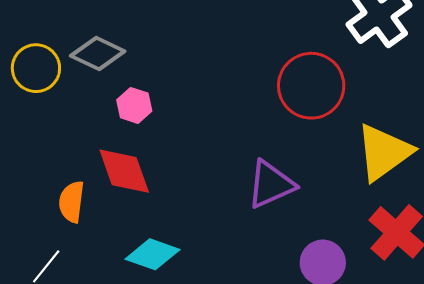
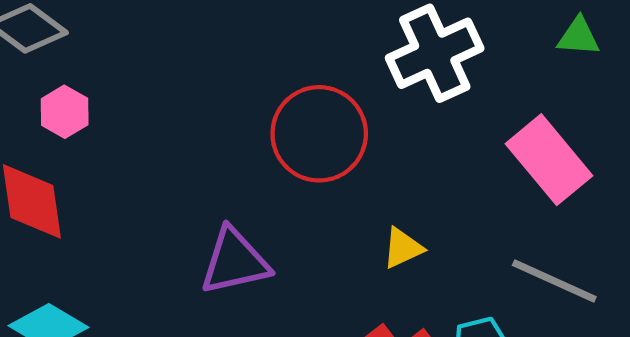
yellow triangle: (384, 152) -> (403, 248), size x0.5

